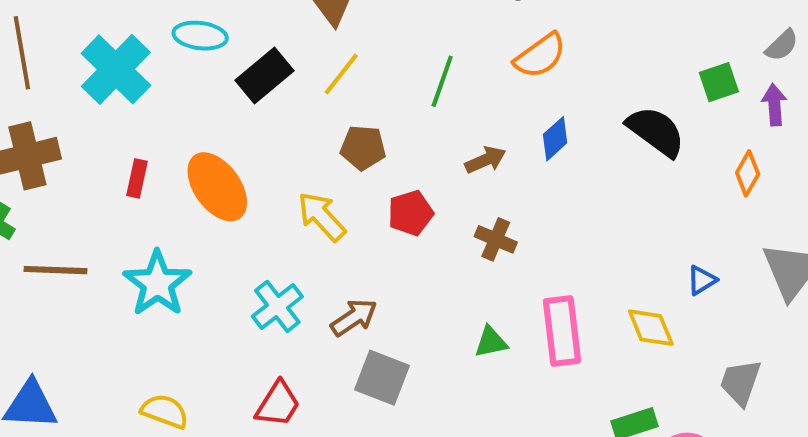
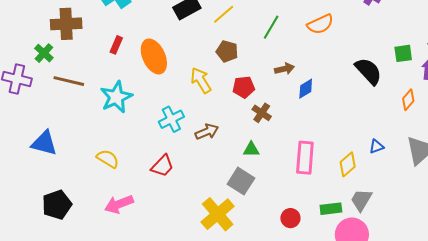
blue diamond: (555, 139) -> (306, 89), moved
brown cross: (496, 239) -> (262, 113), moved
yellow diamond: (651, 328) -> (348, 164), turned 60
green triangle: (491, 342) -> (251, 149), moved
gray square: (382, 378) -> (241, 181), moved
gray trapezoid: (740, 382) -> (361, 200), moved

